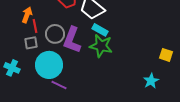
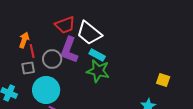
purple L-shape: (72, 40) -> (69, 50), moved

